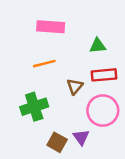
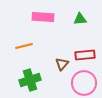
green triangle: (98, 46) -> (80, 19), moved
orange line: (44, 64) -> (24, 46), moved

